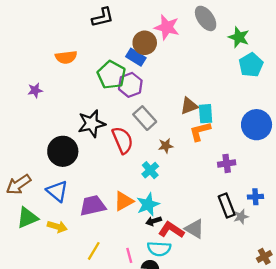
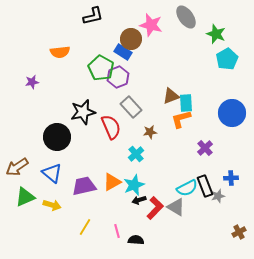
purple cross: (227, 163) -> (205, 148), turned -35
red L-shape: (171, 230) -> (155, 208), turned 100
cyan semicircle: (159, 249) -> (187, 188), moved, turned -30

